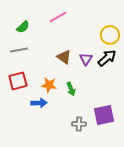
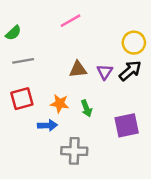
green semicircle: (23, 27) -> (13, 33), moved
brown triangle: (64, 57) -> (78, 69), turned -42
purple square: (104, 115) -> (127, 125), moved
gray cross: (79, 124) -> (74, 151), moved, size x1.5

